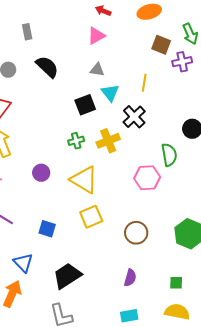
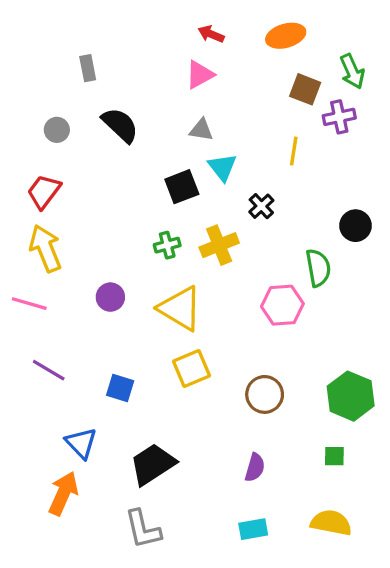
yellow line: (144, 83) -> (294, 151), moved
black cross: (134, 117) -> (261, 206), size x0.7
green square: (176, 283) -> (334, 456), moved

